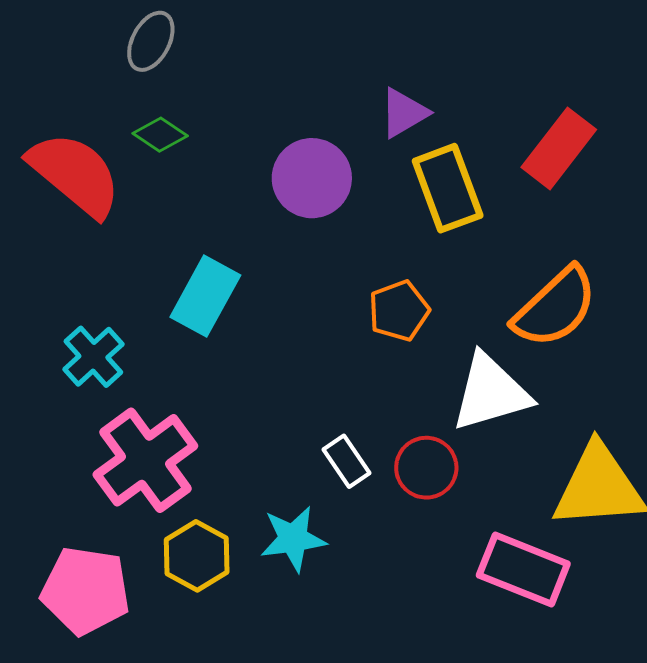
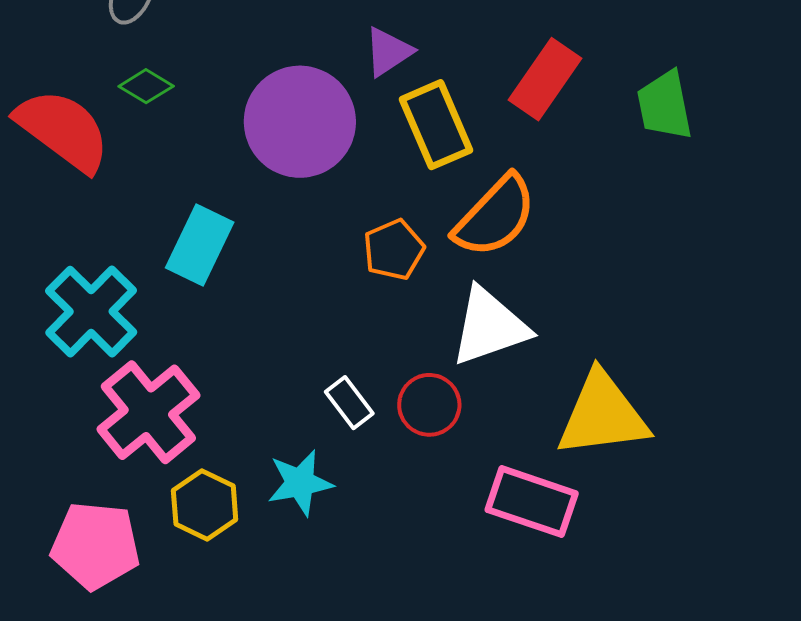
purple circle: (312, 178) -> (300, 122), size x1.4
orange semicircle: (555, 307) -> (495, 216), moved
cyan cross: (93, 357) -> (91, 312), size x1.5

